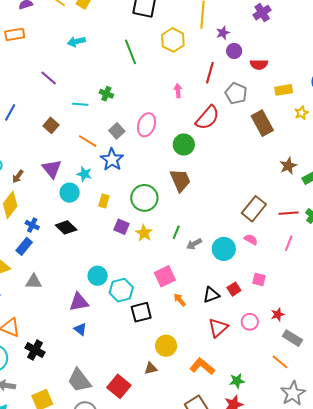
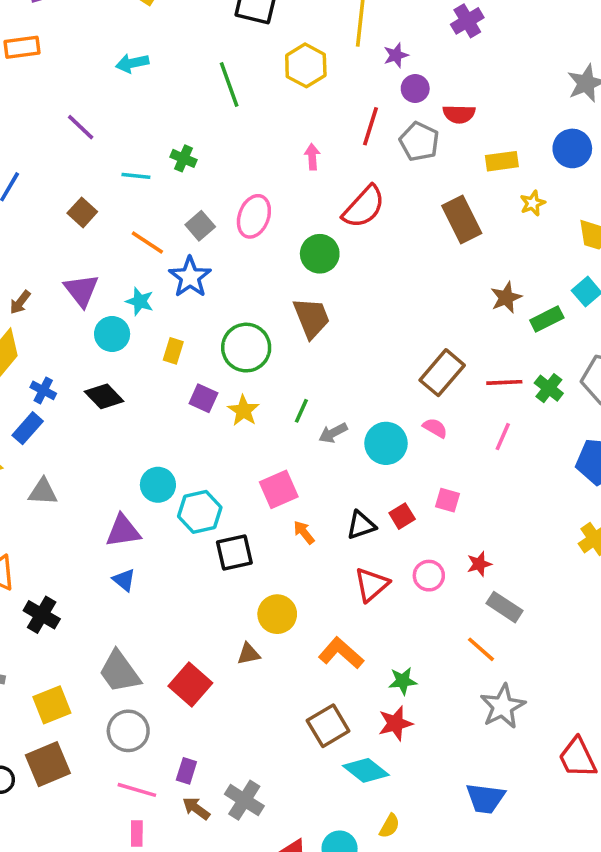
gray pentagon: (236, 93) -> (419, 142), moved

